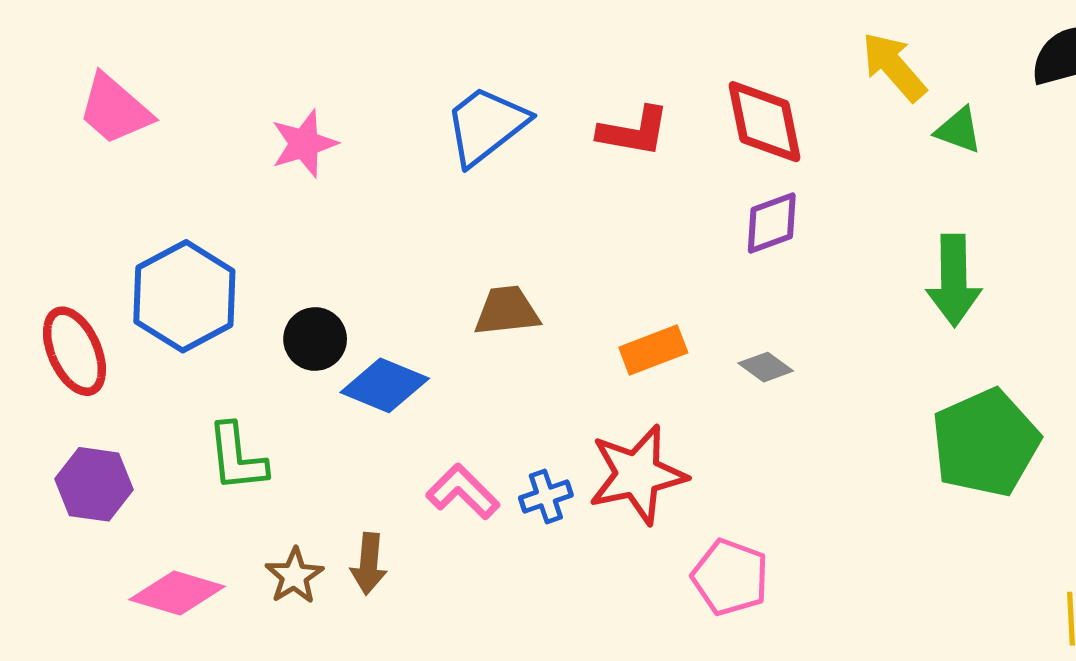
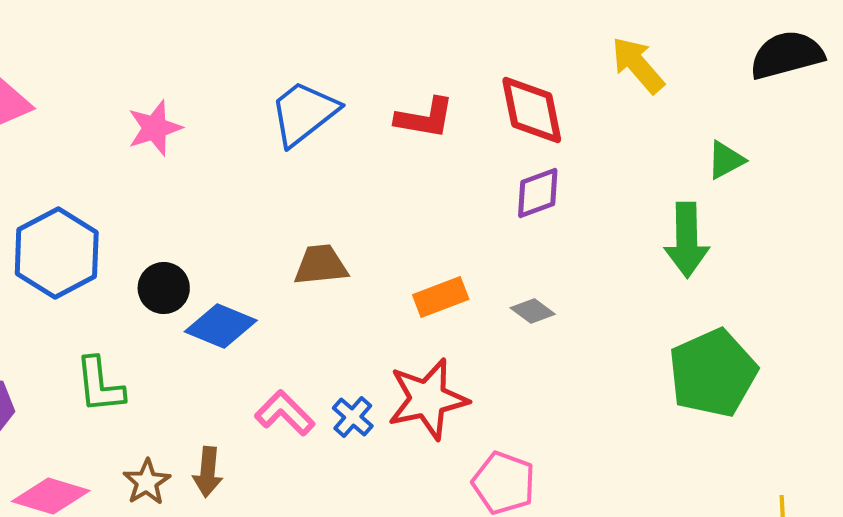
green triangle: (959, 130) -> (726, 160), moved, turned -48
blue cross: (546, 497) -> (353, 417), turned -30

